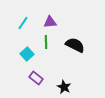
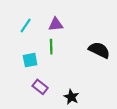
black semicircle: (75, 45) -> (99, 50), moved
cyan square: (27, 54) -> (30, 60), turned 32

